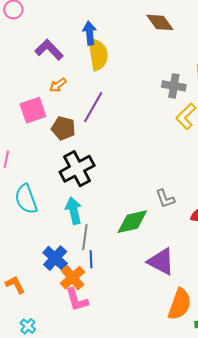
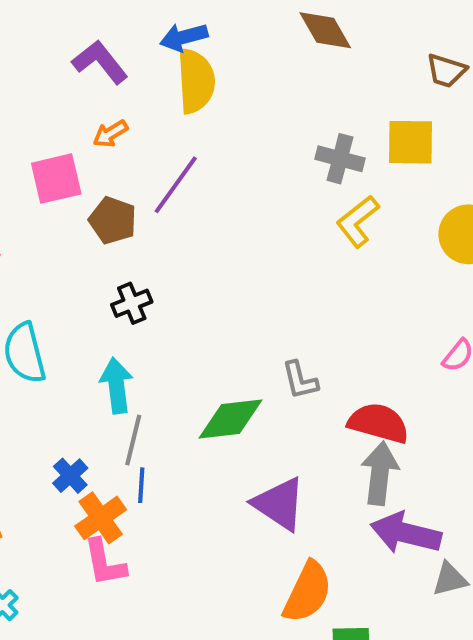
blue arrow: (90, 33) -> (184, 37), turned -105
black cross: (77, 169) -> (132, 303), size x0.6
blue cross: (55, 258) -> (70, 476), size x0.7

